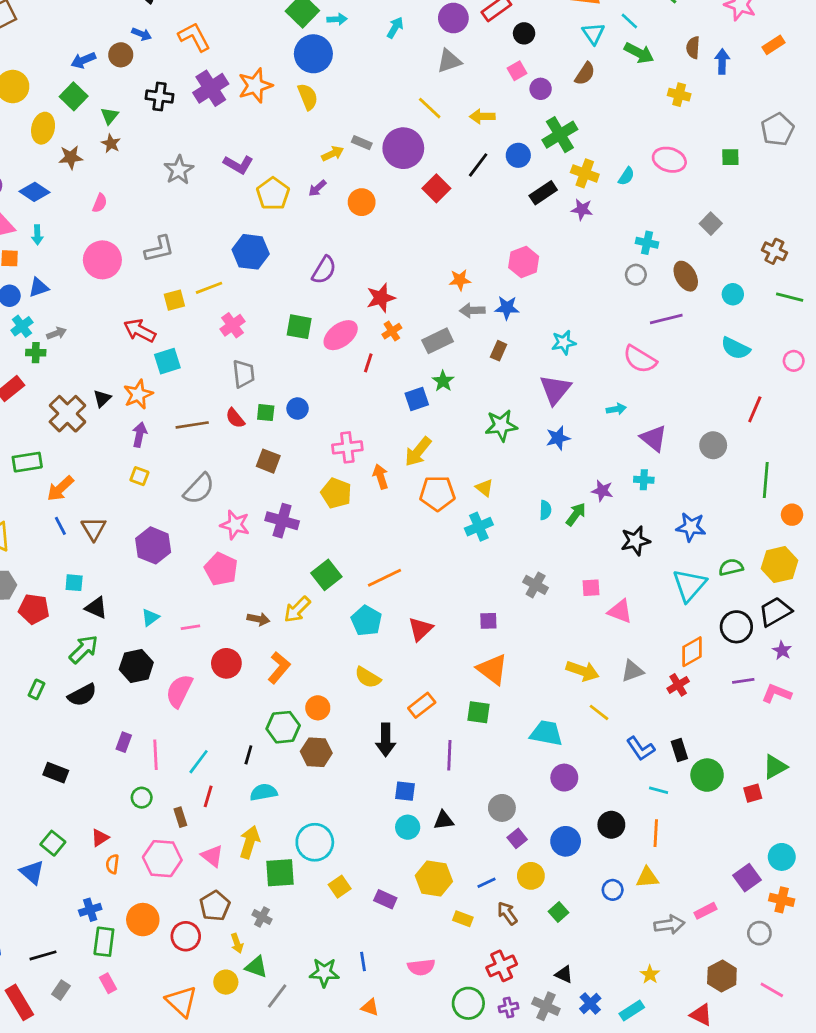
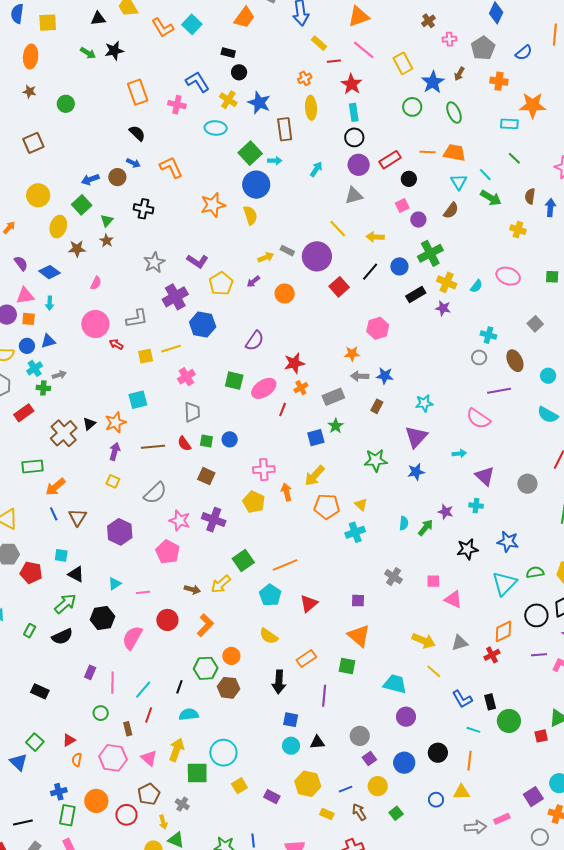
purple cross: (211, 88) -> (175, 297), moved
pink hexagon: (524, 262) -> (378, 328), moved
red arrow: (140, 331) -> (116, 344), moved, size x0.6

